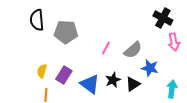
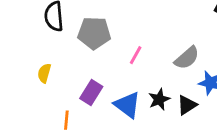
pink line: (106, 48) -> (136, 55), moved
yellow semicircle: (42, 71) -> (44, 73), moved

